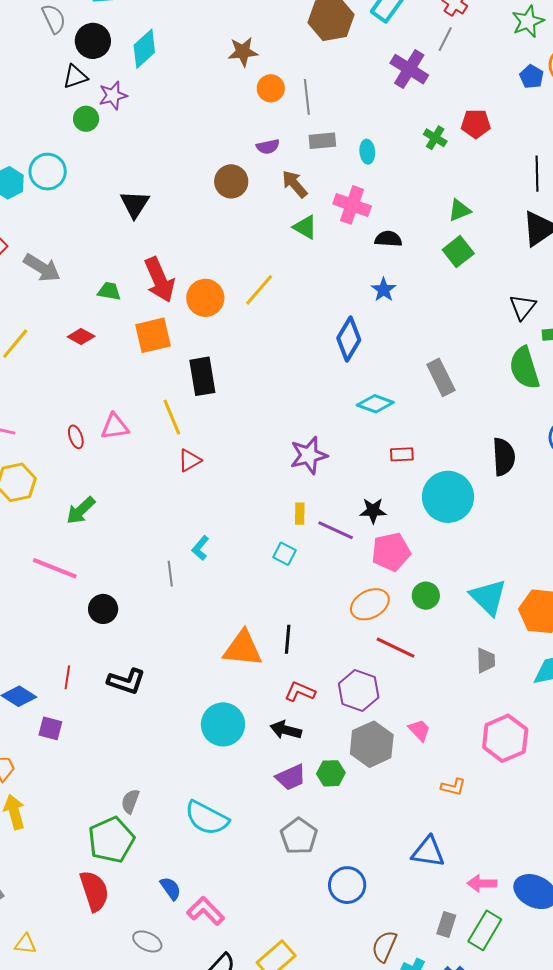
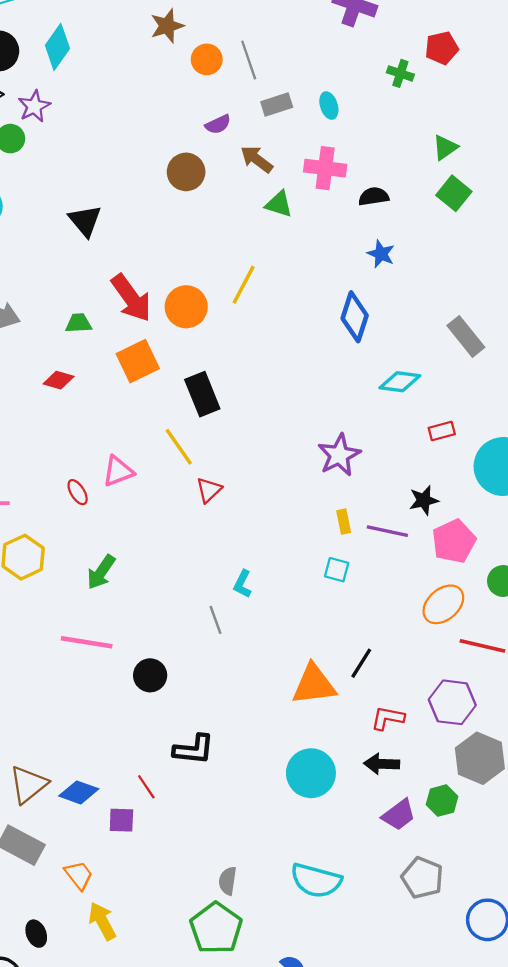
black line: (288, 639) -> (361, 663), turned 40
red line: (67, 677) -> (146, 787), moved, turned -30

